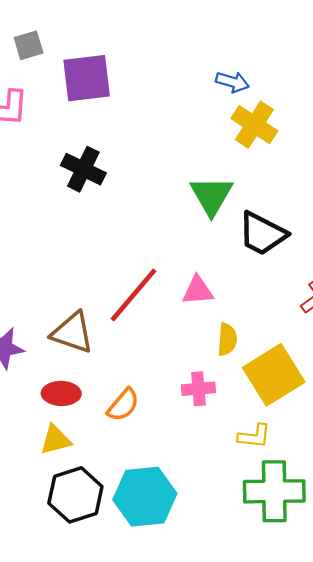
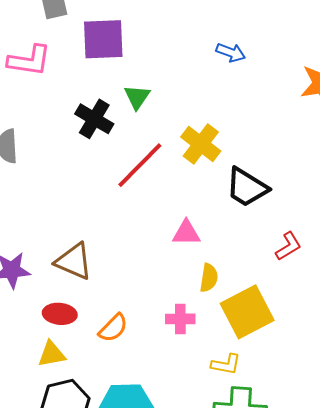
yellow cross: (254, 125) -> (201, 144), moved
green triangle: (212, 196) -> (137, 97), moved, size x0.7
red line: (133, 295) -> (140, 165), moved

